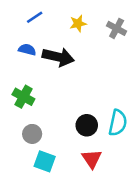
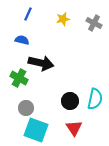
blue line: (35, 17) -> (28, 14), turned -32
black arrow: (58, 57) -> (41, 63), moved
cyan square: (45, 161) -> (36, 130), size x1.4

